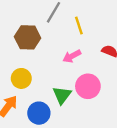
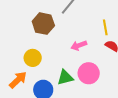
yellow line: (79, 26) -> (105, 27), moved
green triangle: (62, 95) -> (65, 77), turned 30

